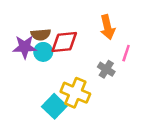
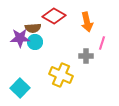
red diamond: (64, 42) -> (54, 16), moved, turned 35
gray cross: (106, 69) -> (86, 56), turned -32
cyan square: (54, 106) -> (20, 88), moved

